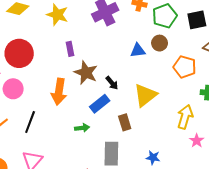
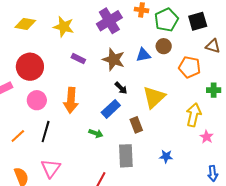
purple rectangle: (70, 49) -> (78, 59), turned -48
brown star: (86, 73) -> (114, 60), moved
pink circle: (13, 89) -> (37, 100), moved
green arrow: (82, 128) -> (96, 133), turned 32

